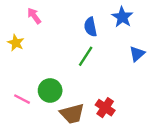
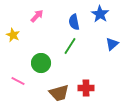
pink arrow: (34, 16) -> (37, 16), moved, turned 80
green circle: (50, 90) -> (41, 63), moved
red cross: (105, 108) -> (86, 88), turned -35

